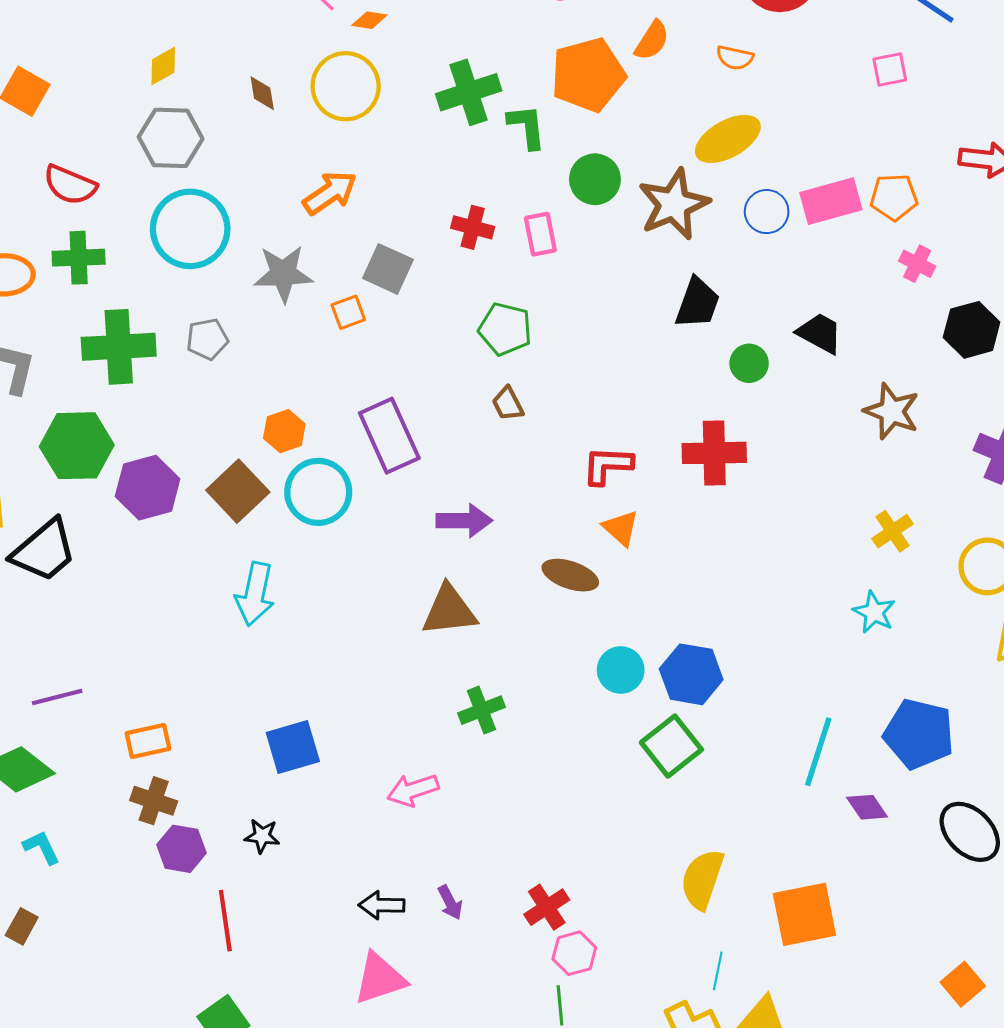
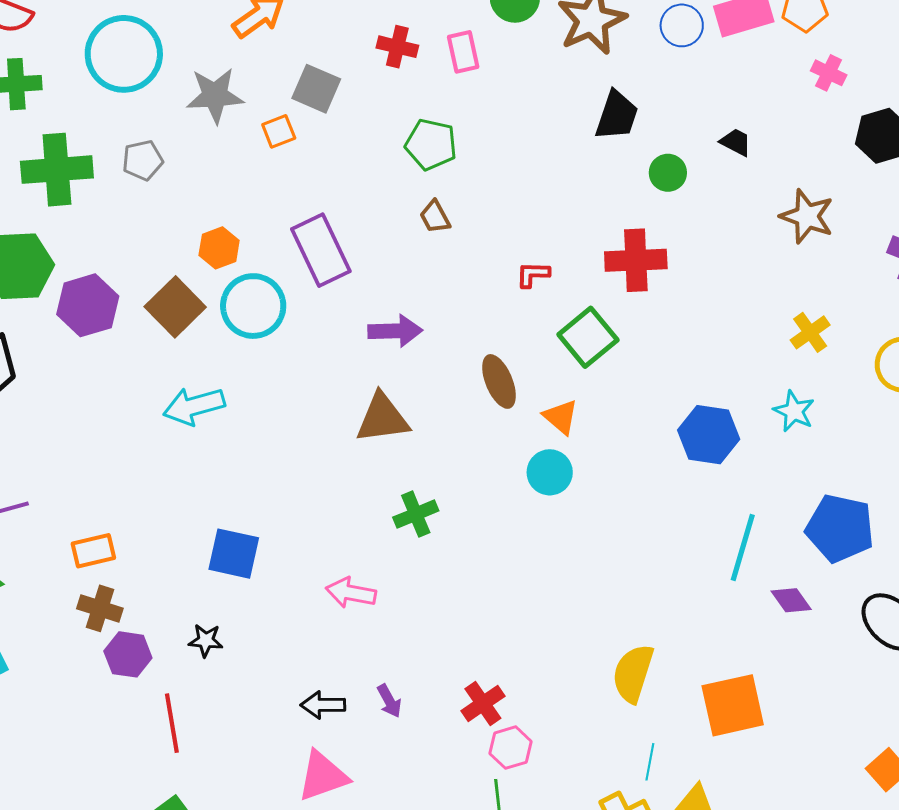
black trapezoid: (820, 333) -> (736, 142), size x0.7
red L-shape: (607, 465) -> (533, 274), size x0.7
orange triangle: (621, 528) -> (561, 417), moved
brown ellipse: (570, 575) -> (499, 381), turned 50
cyan arrow: (255, 594) -> (194, 406), turned 64
blue hexagon: (691, 674) -> (709, 435), moved
green square: (671, 746) -> (588, 337), moved
blue square: (293, 747) -> (234, 554), turned 30
pink arrow: (413, 790) -> (351, 593), turned 30

